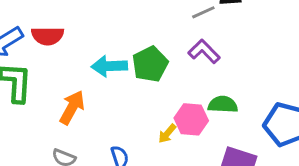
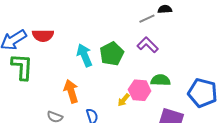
cyan arrow: (109, 66) -> (84, 55), turned 70
orange arrow: (72, 108) -> (71, 91), moved, turned -45

